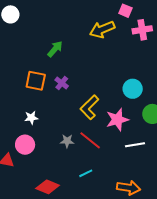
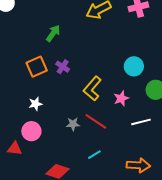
orange square: (36, 81) -> (37, 67), turned -30
pink star: (117, 120) -> (121, 98), size x0.7

